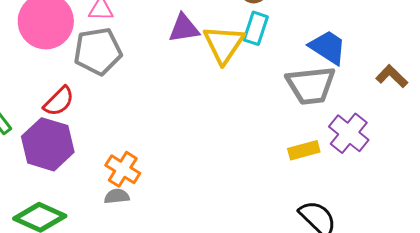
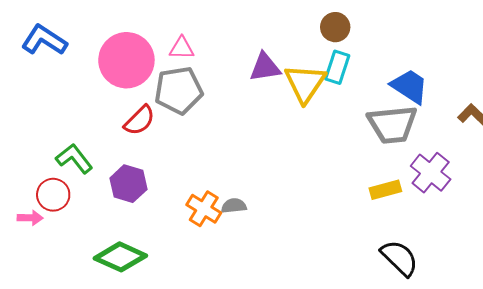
red semicircle: (59, 101) -> (140, 120), moved
purple hexagon: (48, 144) -> (128, 184), size x0.7
gray semicircle: (117, 196) -> (234, 206), moved

